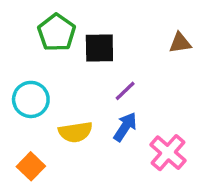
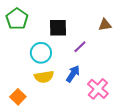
green pentagon: (57, 33) -> (17, 19), moved
purple line: (125, 91) -> (80, 47), moved
cyan circle: (31, 99) -> (41, 53), moved

